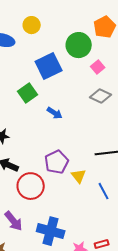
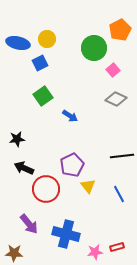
yellow circle: (32, 25) -> (47, 39), moved
blue square: (49, 66) -> (40, 63), moved, size x0.6
yellow triangle: (79, 176) -> (88, 186), moved

